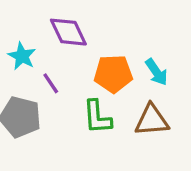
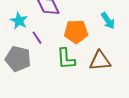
cyan arrow: (157, 72) -> (108, 21), moved

